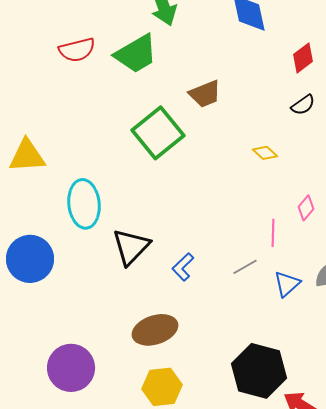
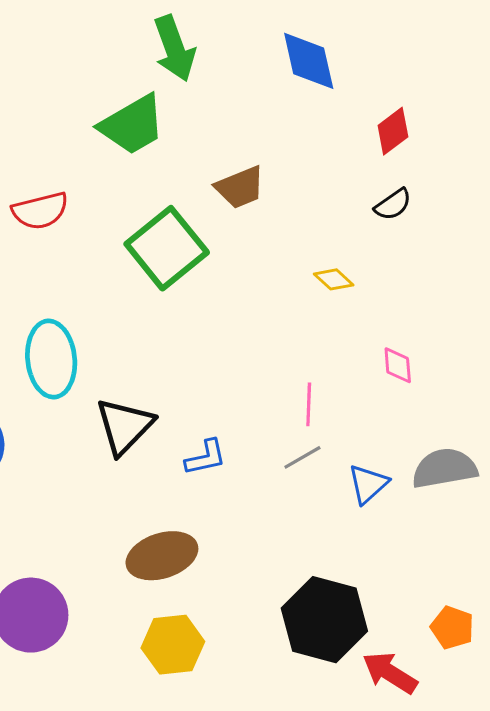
red semicircle: (77, 50) -> (40, 211), moved
pink diamond: (306, 208) -> (398, 365), turned -45
pink line: (273, 233) -> (309, 404), moved
blue L-shape: (183, 267) -> (206, 457), turned -148

